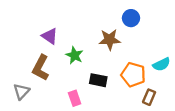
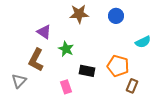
brown star: (110, 40) -> (79, 14), moved
cyan semicircle: (162, 64) -> (143, 42), moved

